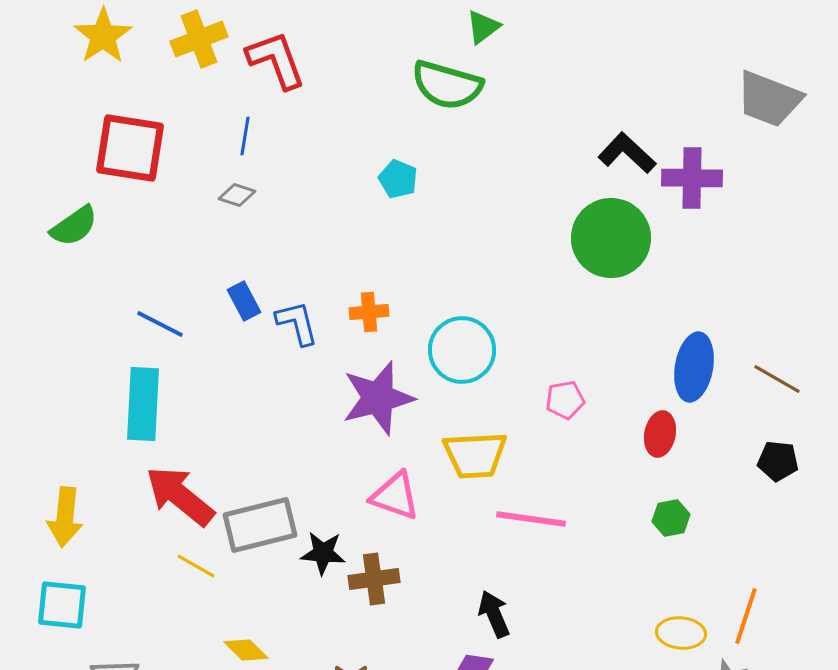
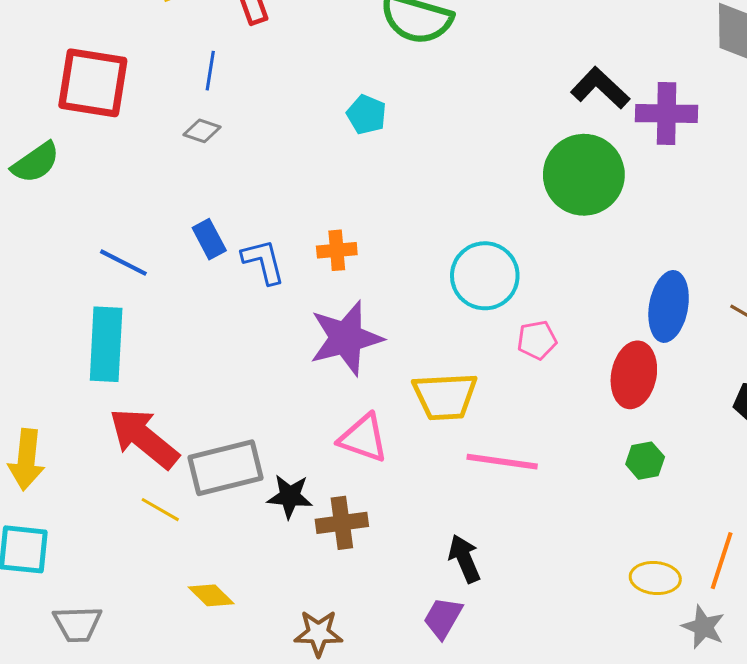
cyan circle: (462, 350) -> (485, 276), moved
red ellipse: (660, 434) -> (634, 375), size x1.4

